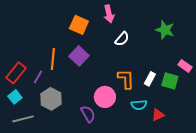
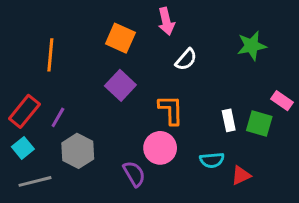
green star: (165, 30) -> (252, 46), turned -30
orange line: (53, 59) -> (50, 55), moved
orange L-shape: (126, 79) -> (171, 110), moved
white rectangle: (150, 79) -> (229, 120), turned -40

